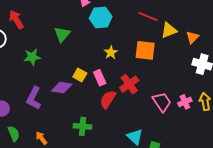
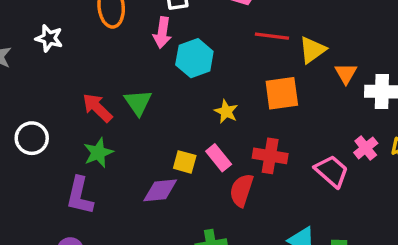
red arrow: (16, 19) -> (97, 108), moved
orange triangle: (192, 37) -> (346, 74), moved
red cross: (129, 84) -> (270, 156), turned -30
purple L-shape: (34, 98) -> (80, 196), moved
pink cross: (185, 102) -> (366, 148), moved

